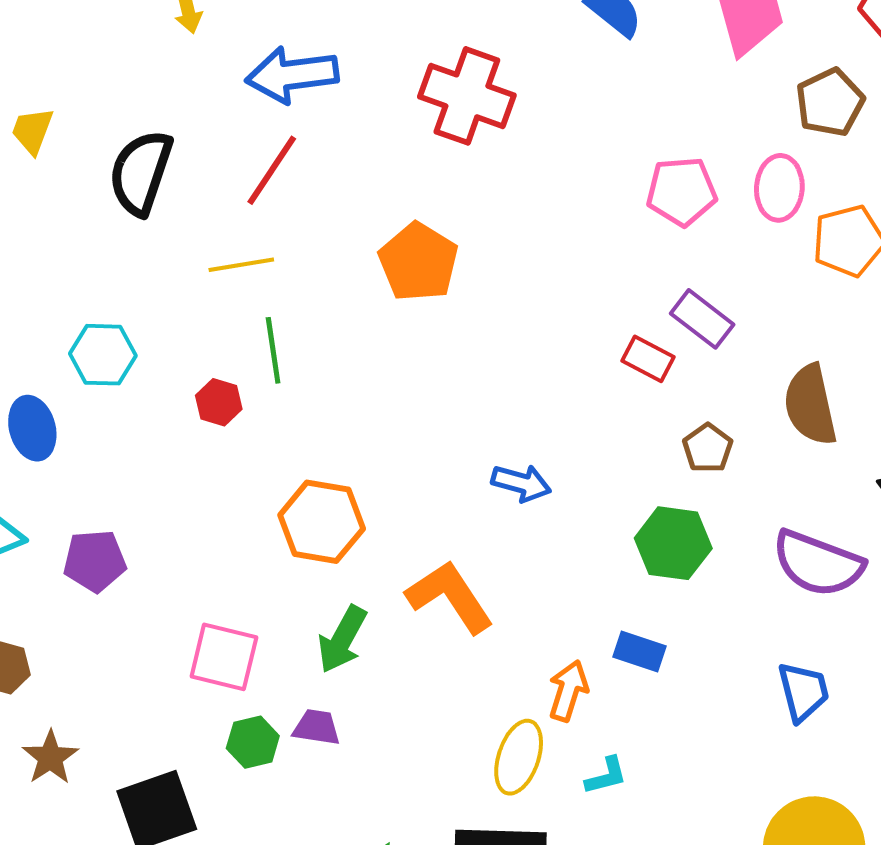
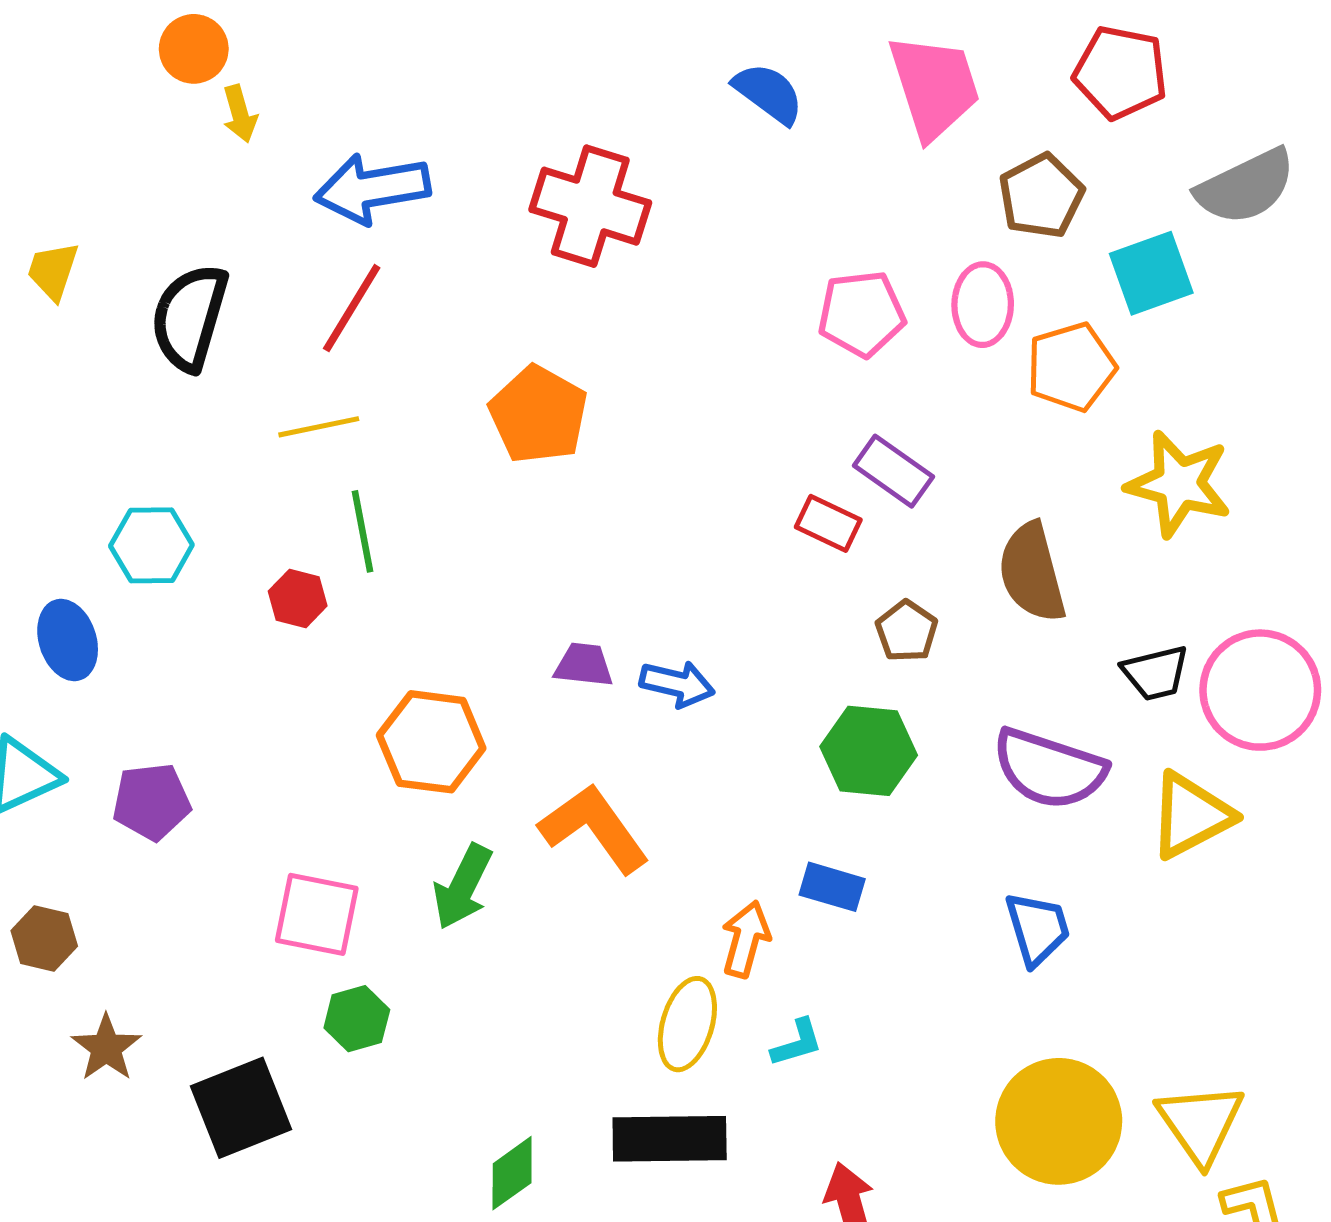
purple trapezoid: (317, 727) -> (584, 665), moved

